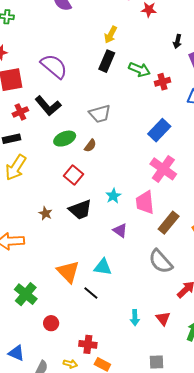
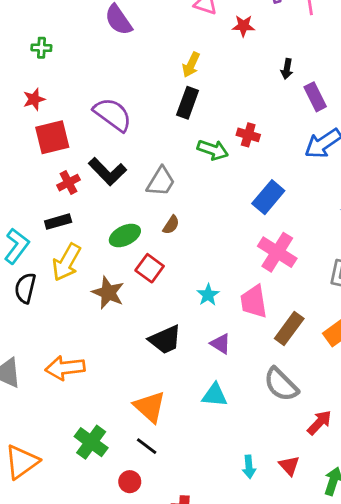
green arrow: (139, 69) -> (213, 150), moved
red cross: (162, 82) -> (248, 135), moved, turned 35
gray trapezoid: (100, 114) -> (161, 182), moved, turned -40
green ellipse: (65, 139) -> (125, 235), moved
black trapezoid: (80, 210) -> (165, 340), moved
brown star: (45, 213) -> (108, 293), moved, size x1.6
cyan triangle: (103, 267) -> (215, 395), moved
black line: (91, 293) -> (147, 446), moved

